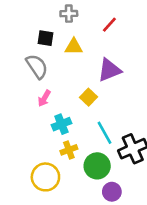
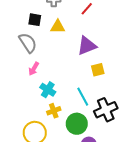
yellow square: (88, 97) -> (98, 70), moved, turned 32
cyan cross: (61, 124) -> (48, 90), turned -35

